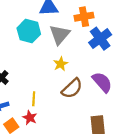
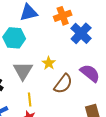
gray triangle: (60, 35) -> (23, 71), moved

